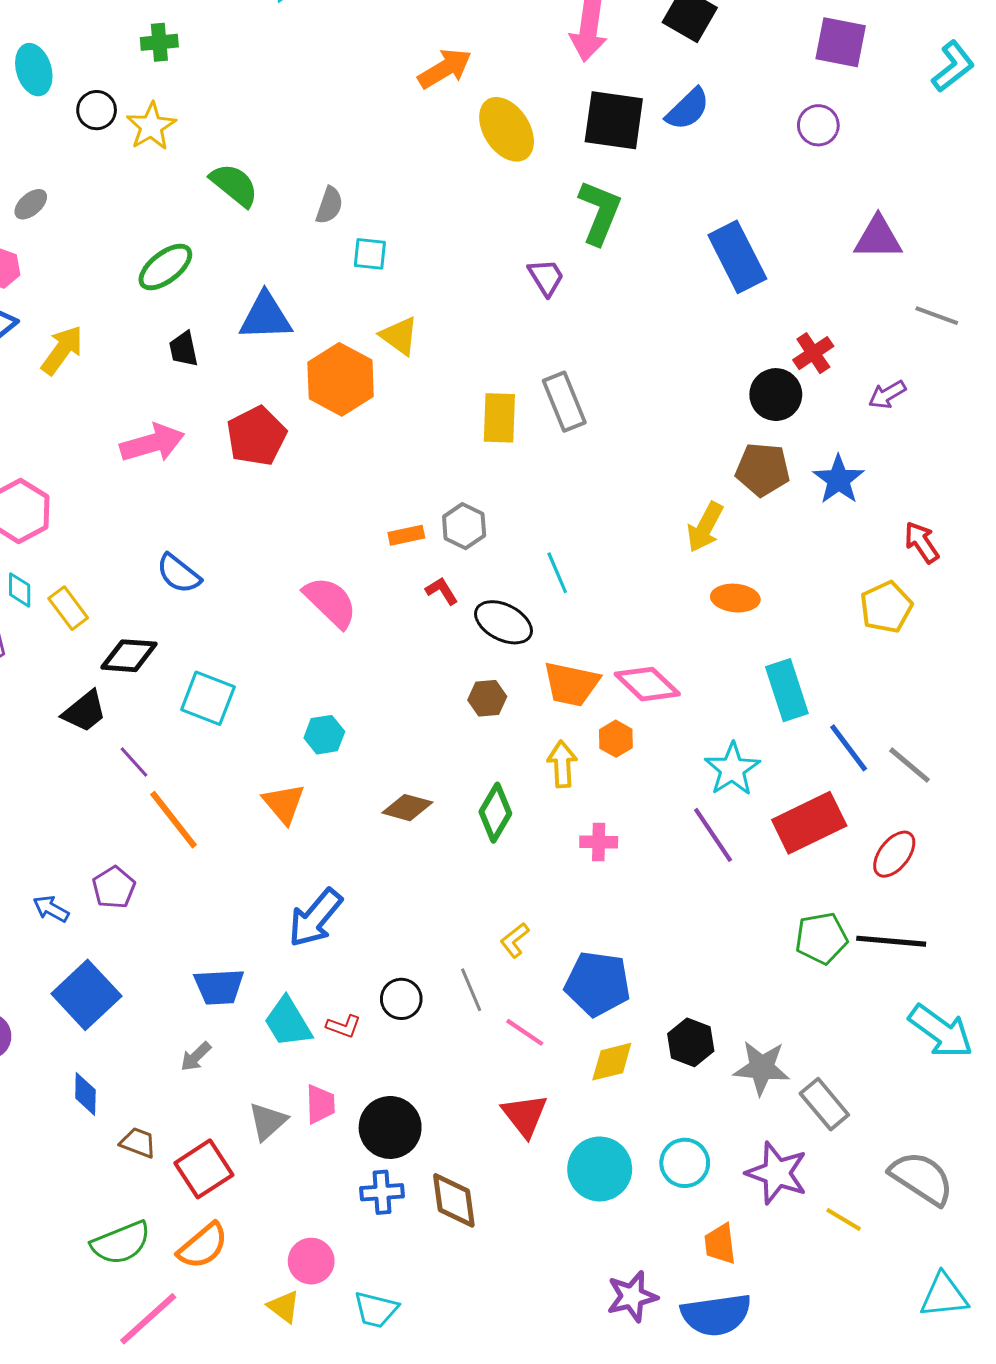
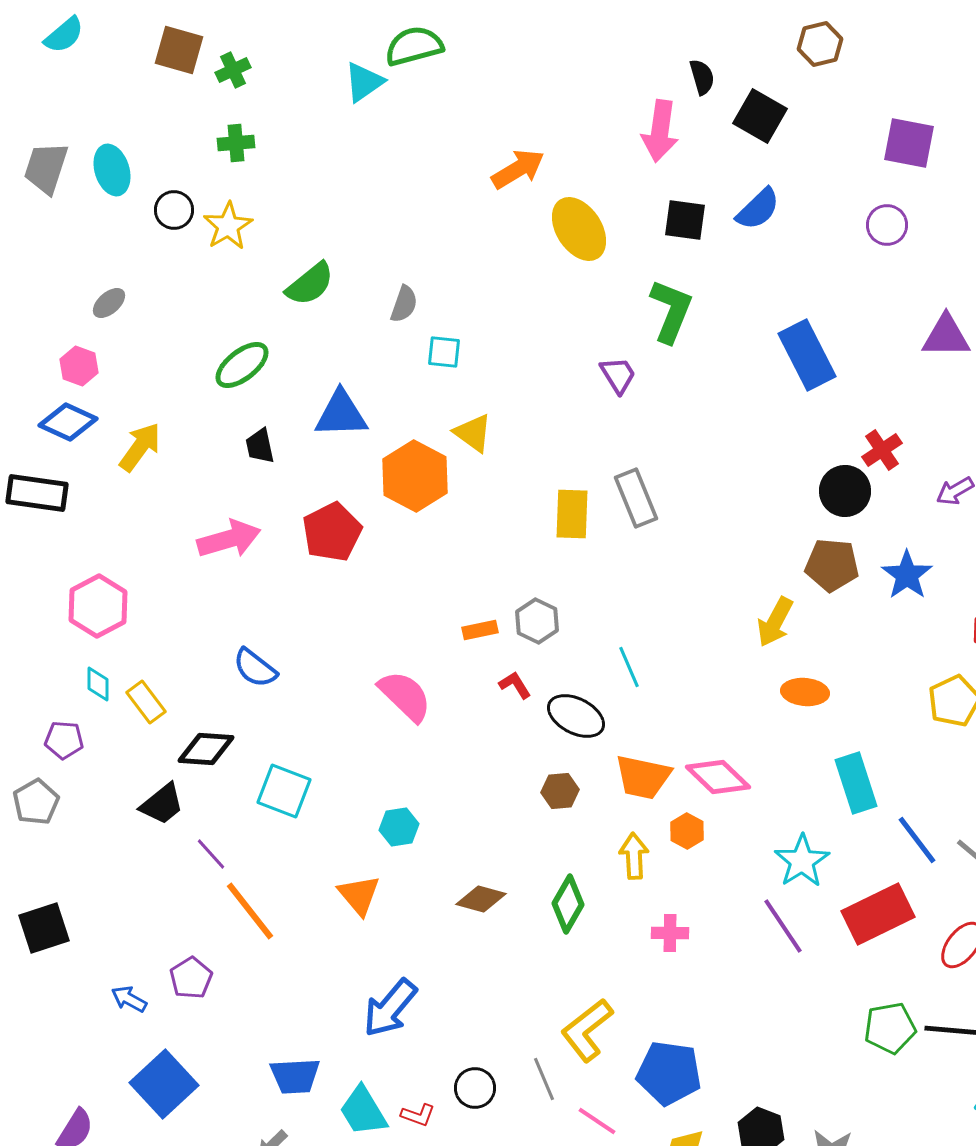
black square: (614, 120) -> (685, 220), size x0.7
green semicircle: (234, 185) -> (310, 284), turned 102
yellow L-shape: (515, 940) -> (587, 1030), size x1.8

